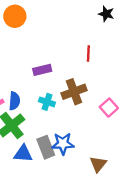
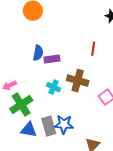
brown cross: (74, 92) -> (78, 81), turned 30
blue semicircle: (14, 101) -> (38, 53), moved

